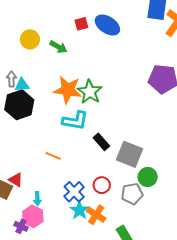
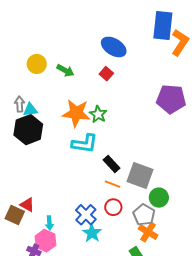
red square: (81, 24) -> (106, 74), moved, turned -32
green star: (90, 92) -> (98, 114), size x0.7
orange line: (53, 156) -> (113, 184), moved
gray pentagon: (132, 194) -> (144, 215), turned -30
orange cross: (96, 215) -> (148, 232), moved

